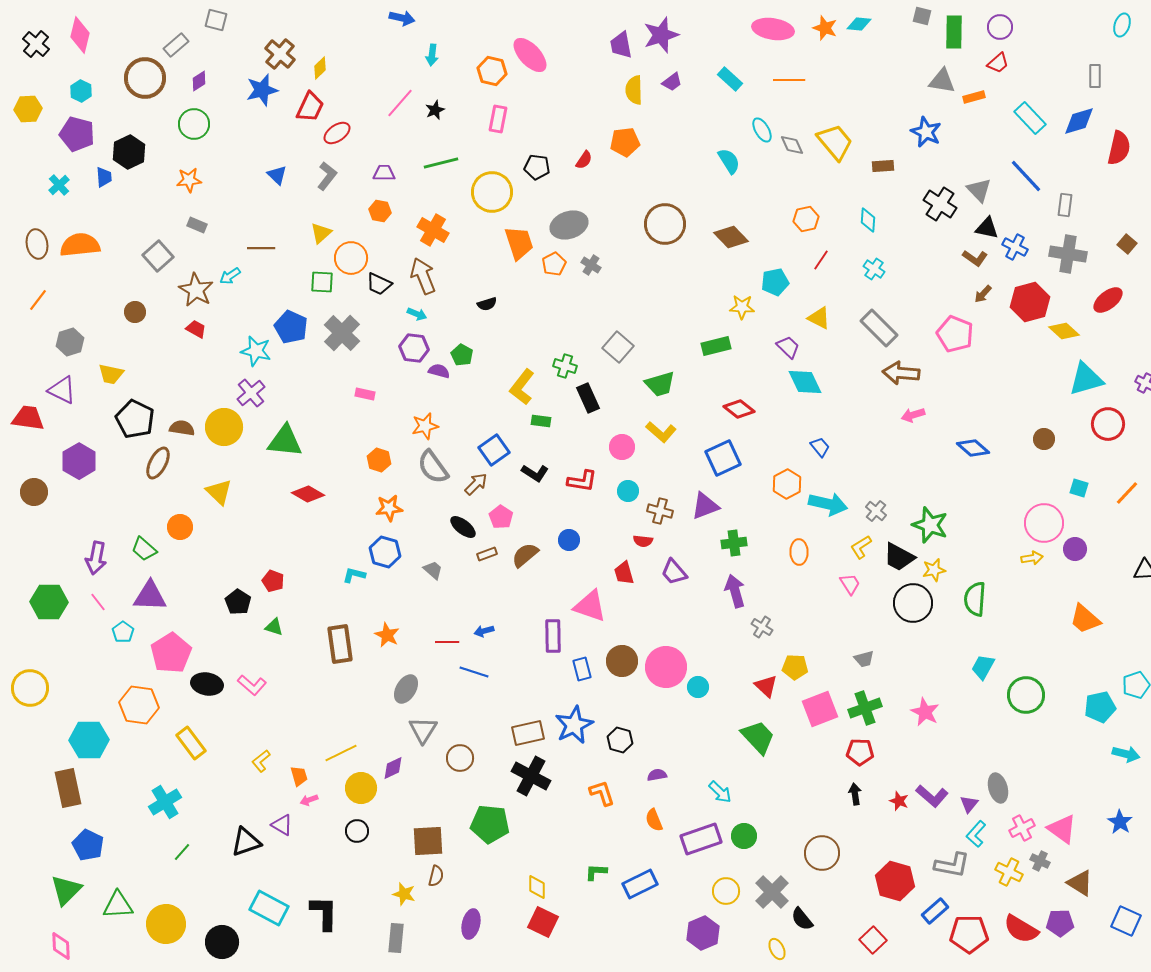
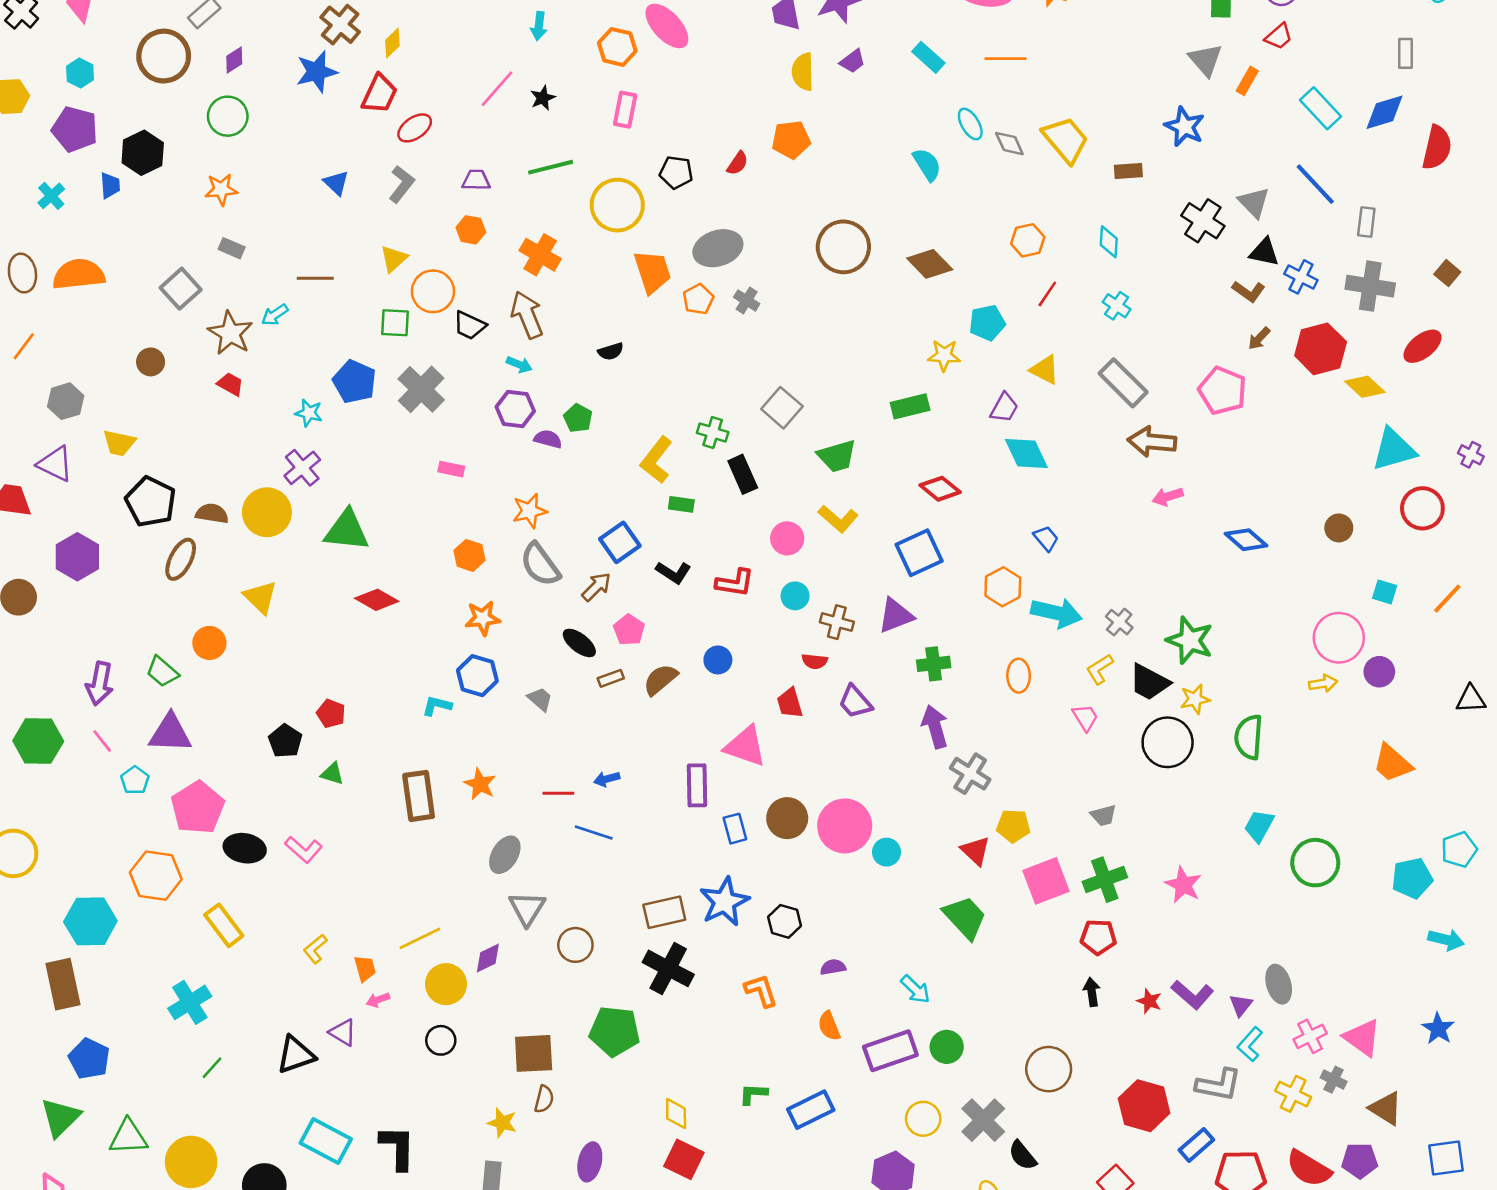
gray triangle: (942, 81) -> (1205, 60), turned 40
orange rectangle: (974, 97) -> (1247, 81), turned -45
purple trapezoid: (788, 347) -> (1004, 408), turned 75
cyan star: (256, 351) -> (309, 413), size x0.7
gray cross: (762, 627) -> (970, 774), size x1.4
blue square: (1126, 921) -> (1446, 1158), turned -32

